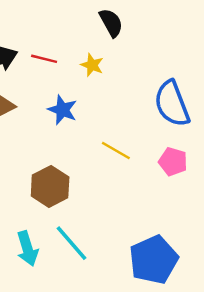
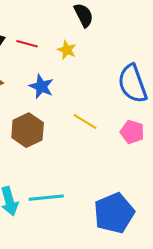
brown hexagon: (50, 186) -> (28, 130), moved
cyan line: (72, 243) -> (46, 198), turned -56

